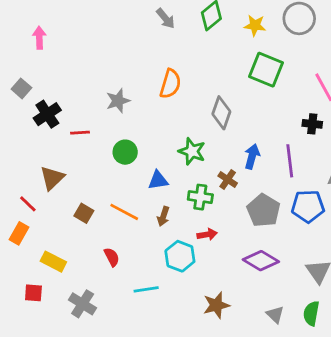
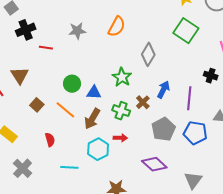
green circle: (125, 152) -> (72, 84), moved
brown triangle: (52, 178) -> (20, 75), turned -30
brown arrow: (163, 216) -> (92, 119), size x1.5

